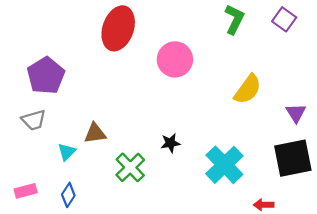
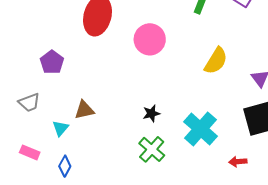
purple pentagon: (46, 76) -> (52, 62), moved, size x0.7
green cross: (130, 167) -> (152, 149), moved
pink rectangle: (26, 191) -> (30, 152), moved, turned 42

